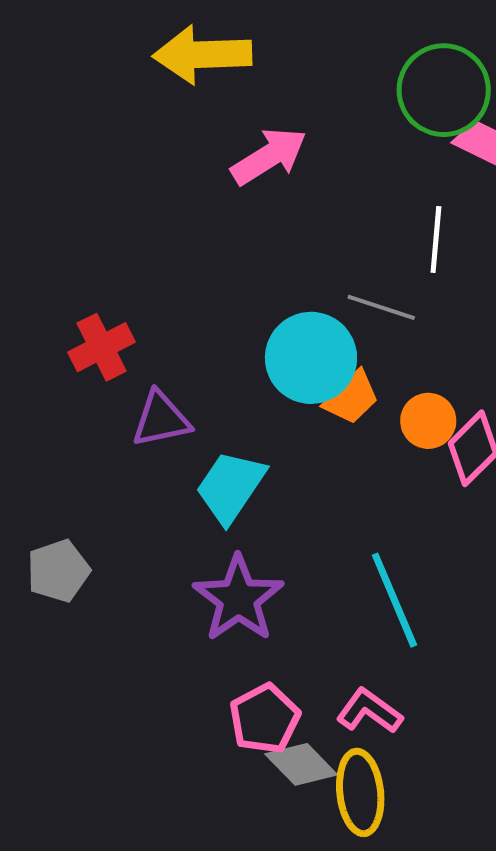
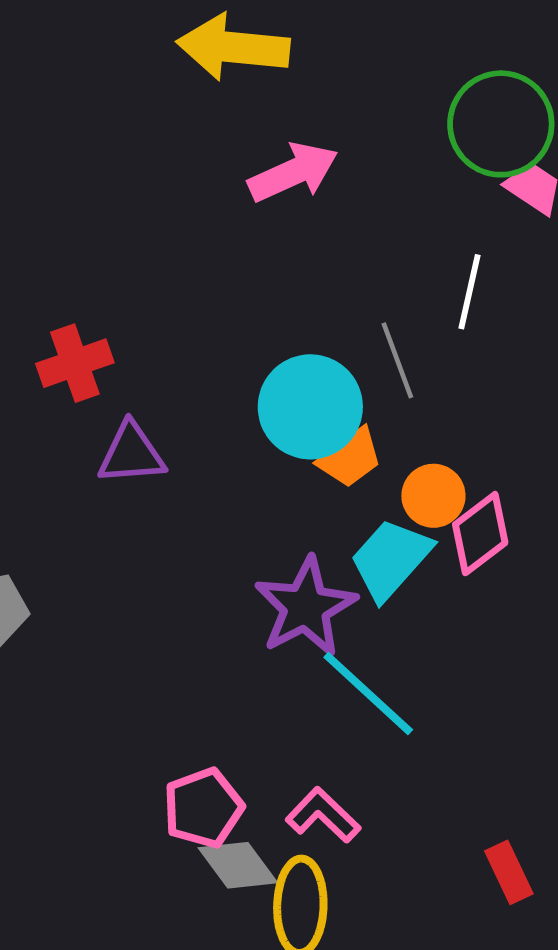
gray line: (381, 307) -> (397, 360), turned 44
cyan trapezoid: (230, 487) -> (391, 559), moved
purple star: (238, 599) -> (306, 607), moved
cyan line: (394, 600) -> (368, 693), turned -32

